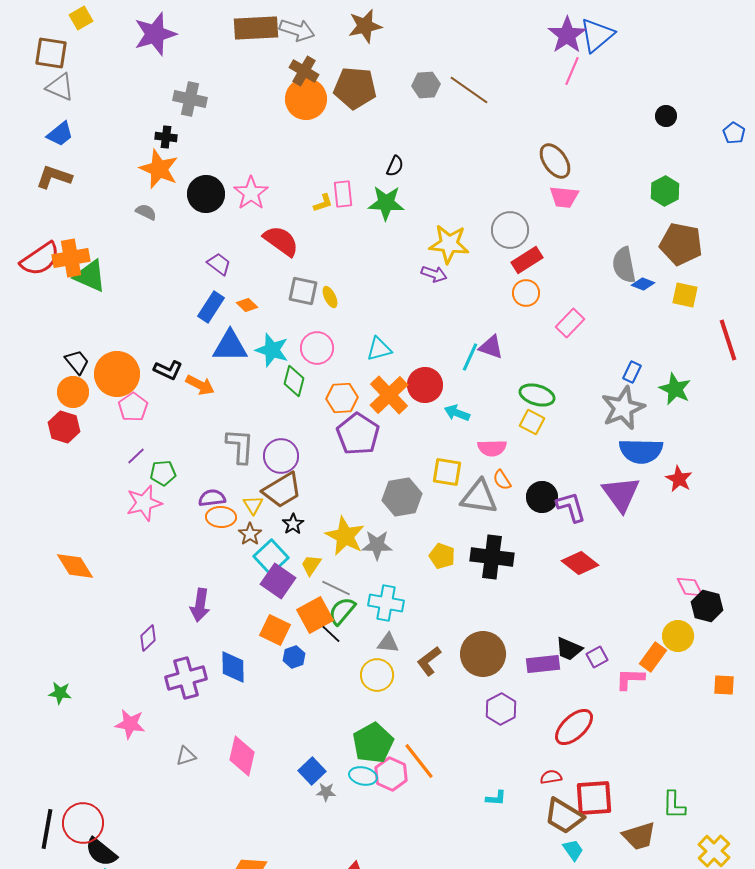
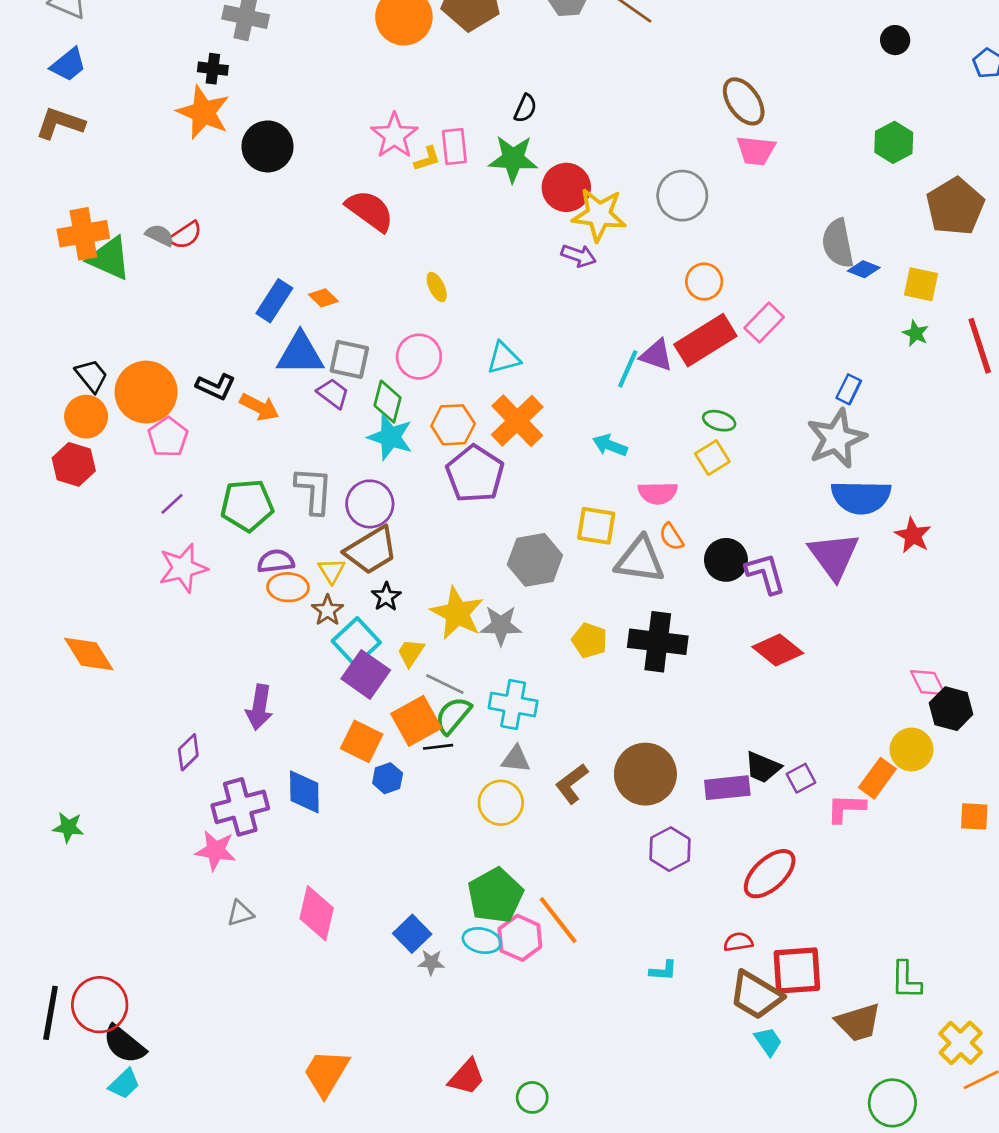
pink star: (251, 193) -> (394, 136), moved
gray semicircle: (146, 212) -> (160, 235), moved
brown pentagon: (681, 244) -> (955, 207), moved, turned 30
red semicircle: (40, 259) -> (186, 235), moved, size x0.6
red rectangle: (527, 260) -> (705, 340), moved, size x1.4
purple trapezoid: (219, 264) -> (333, 393), moved
gray square: (303, 291) -> (349, 359), moved
cyan star: (272, 350) -> (390, 437), moved
red circle: (425, 385) -> (566, 187), moved
green star: (675, 389) -> (916, 333), moved, size x0.6
green ellipse: (537, 395) -> (719, 421), size x0.7
yellow square: (532, 422) -> (712, 458), turned 30
green pentagon: (163, 473) -> (247, 505), moved, size x1.5
black line: (331, 634) -> (438, 747), turned -50
pink star: (130, 724) -> (216, 850), moved

